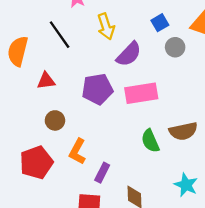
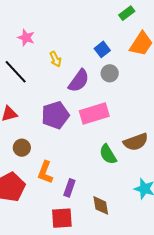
yellow arrow: (106, 26) -> (55, 59), size x0.7
gray circle: (175, 47) -> (110, 73), moved

